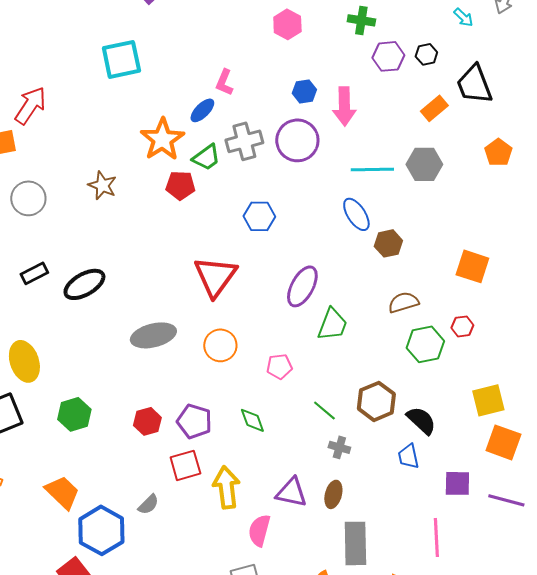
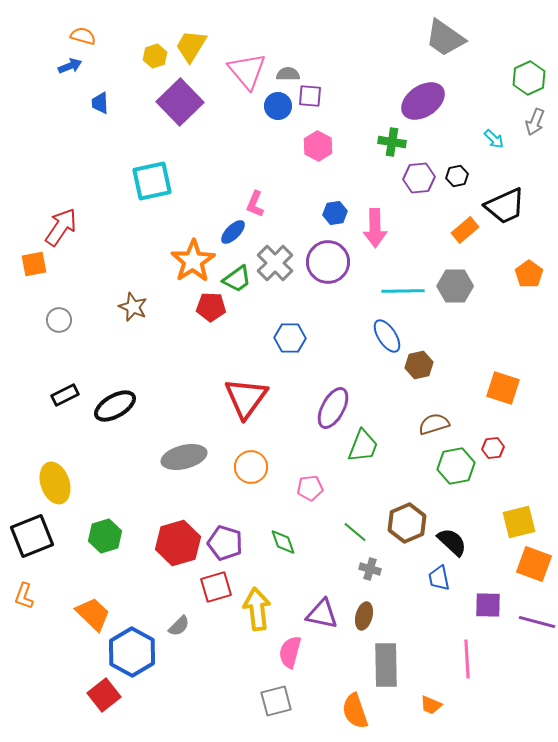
black trapezoid: (474, 84) -> (505, 206), turned -93
gray cross: (244, 141) -> (275, 263), turned -30
gray circle: (28, 198) -> (59, 320), size x0.7
red hexagon: (147, 421) -> (178, 543), size x1.6

